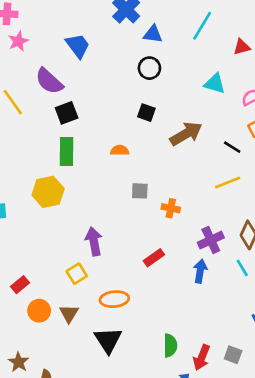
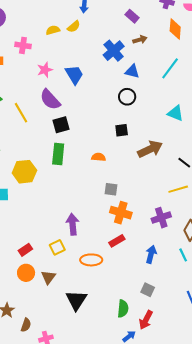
pink star: (18, 41) -> (45, 70), moved
black square: (146, 113) -> (122, 130), turned -32
yellow hexagon: (48, 192) -> (24, 172), moved
orange cross: (171, 208) -> (121, 213), moved, size x1.5
purple cross: (211, 240) -> (161, 218), moved
red rectangle: (20, 285) -> (25, 250), moved
orange ellipse: (114, 299) -> (91, 260), moved
gray square: (233, 355) -> (148, 290), moved

